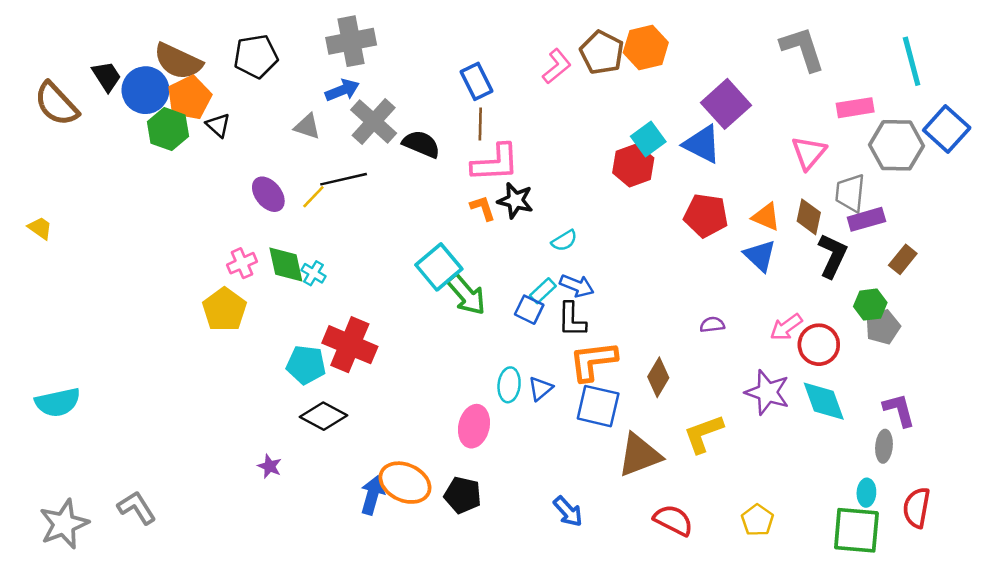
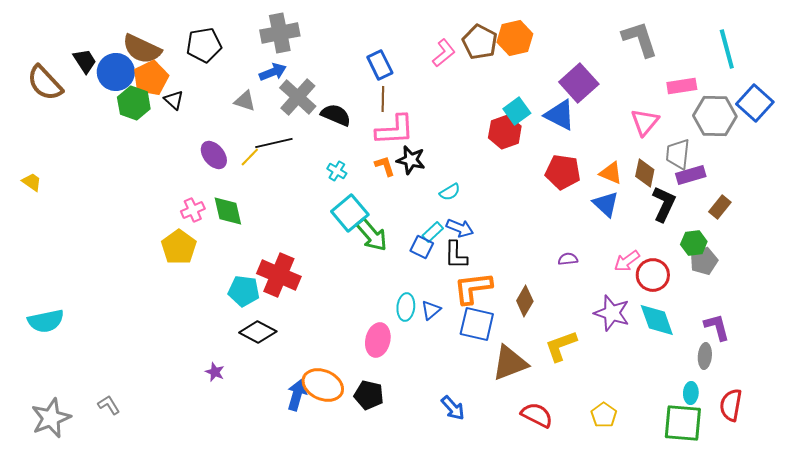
cyan cross: (313, 273) -> (337, 171), moved
gray L-shape: (137, 508) -> (109, 405), size x0.7

